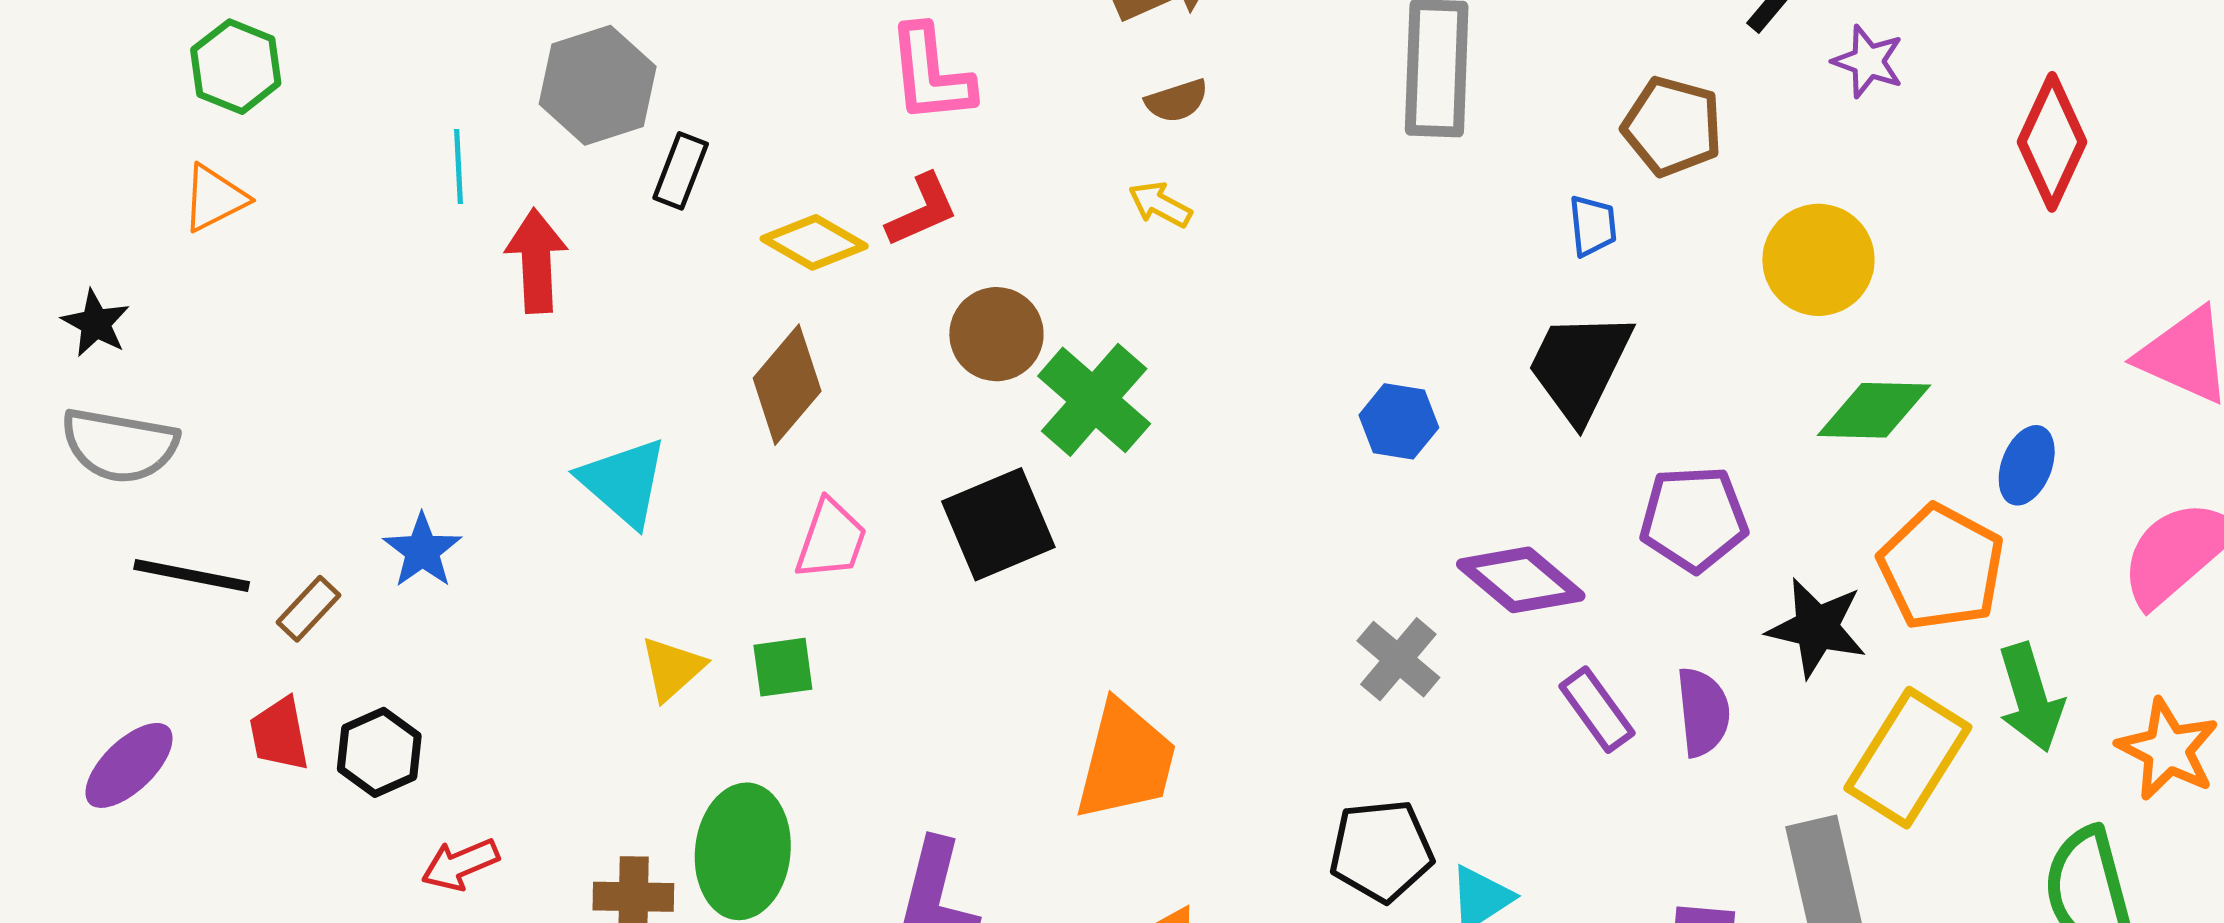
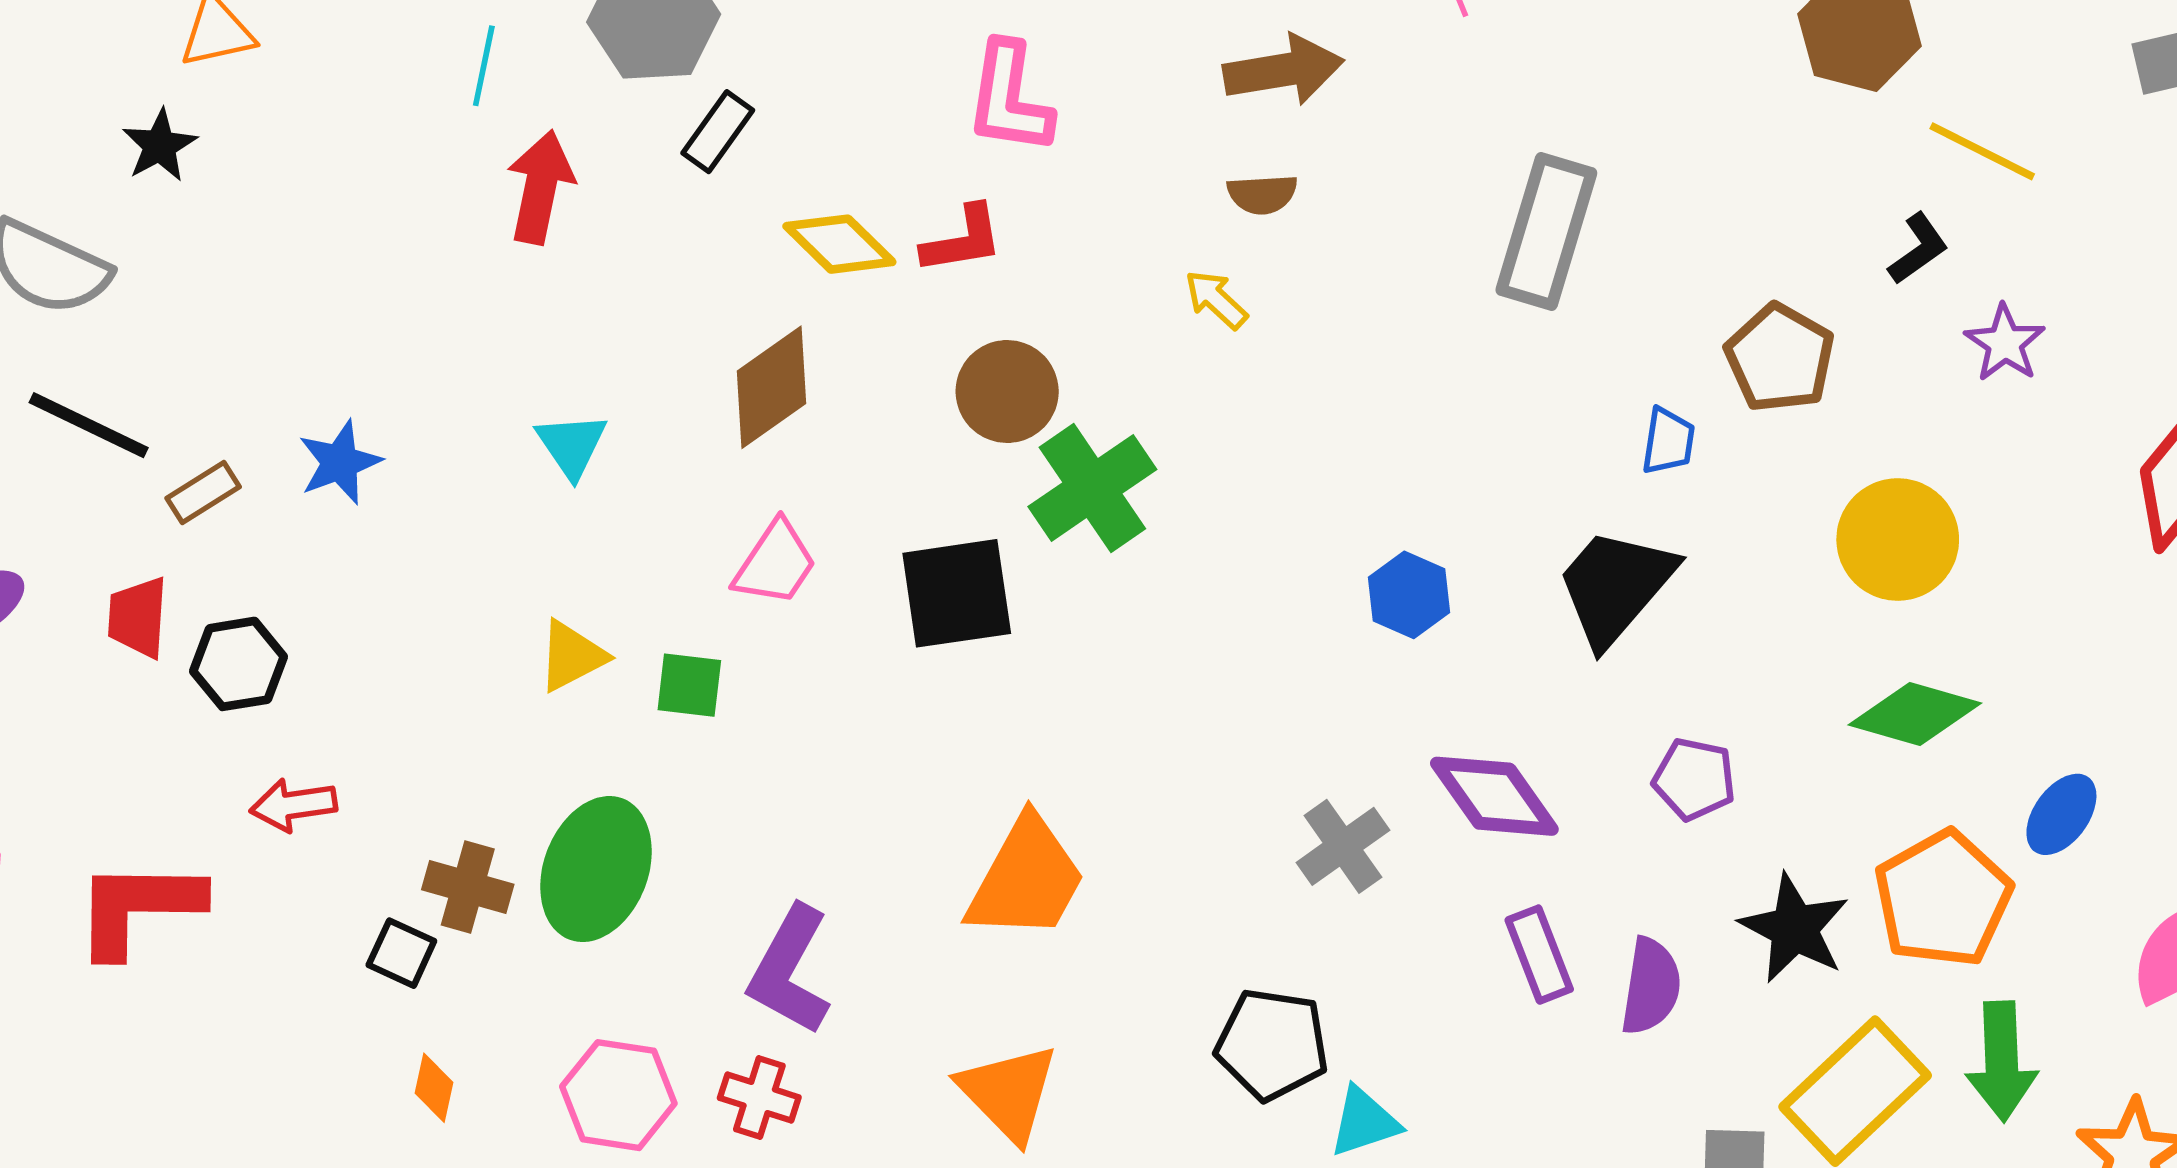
black star: (96, 323) -> (160, 146), moved
cyan triangle: (624, 482) -> (572, 445), size x0.7
purple pentagon: (1694, 519) -> (1694, 779), size x0.7

